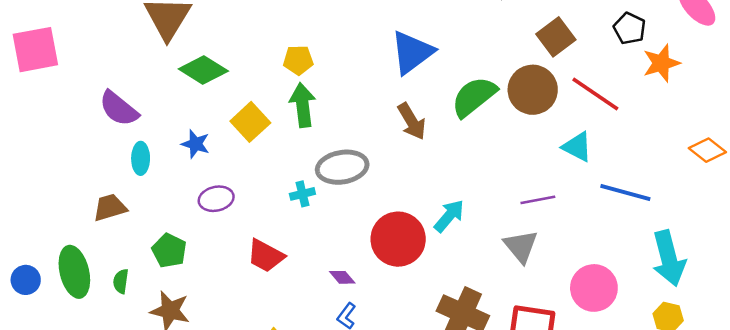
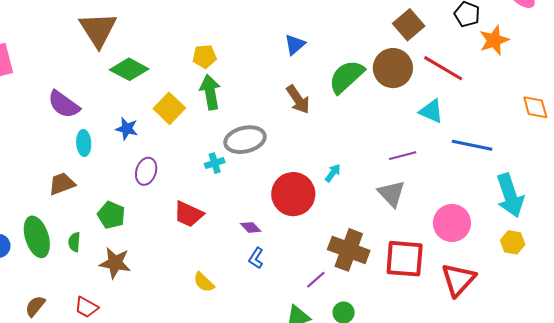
blue triangle: (412, 52) -> (295, 45), size x0.6
orange diamond: (707, 150) -> (535, 107), turned 40
purple ellipse: (216, 199) -> (146, 171), turned -56
cyan arrow: (449, 216) -> (333, 173), size x0.7

